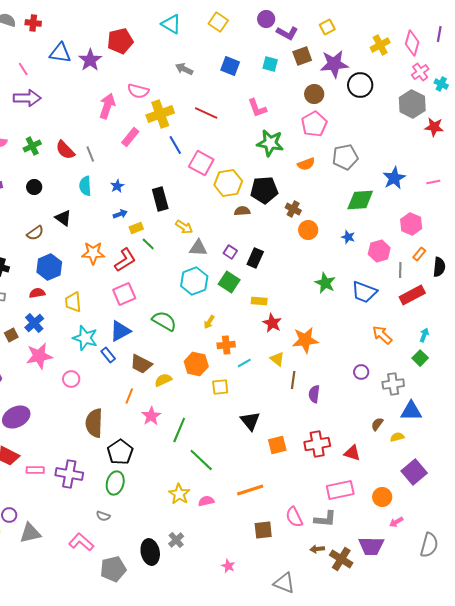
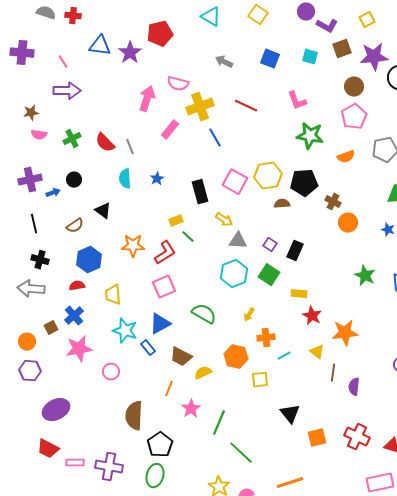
pink square: (201, 163) -> (235, 182), moved
blue arrow: (120, 214) -> (53, 193), moved
red cross: (317, 444) -> (357, 437), turned 35

